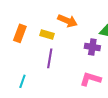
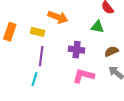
purple cross: (92, 47) -> (77, 50), moved
cyan line: (22, 81) -> (35, 79), moved

